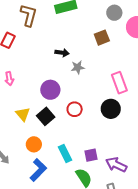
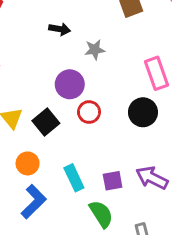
black arrow: (62, 53) -> (60, 29), moved
purple circle: (50, 90) -> (70, 84), moved
purple arrow: (116, 165) -> (152, 178), moved

